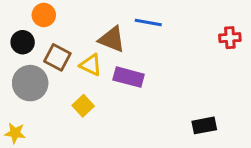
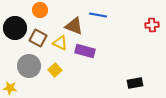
orange circle: (44, 15) -> (40, 10), moved
black circle: (23, 42) -> (15, 28), size x1.5
gray circle: (30, 83) -> (29, 66), moved

